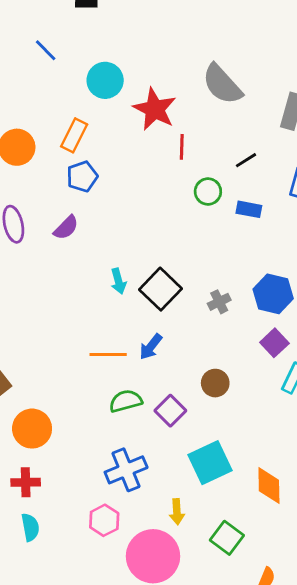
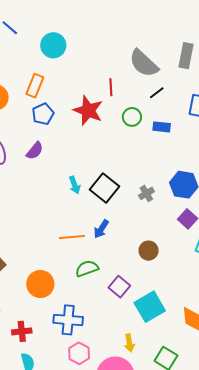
gray semicircle: (222, 84) -> (144, 63), moved
red star: (155, 109) -> (88, 110), moved
purple square: (170, 411) -> (119, 287), moved
orange circle: (32, 429) -> (40, 284), moved
blue cross: (126, 470) -> (68, 320), moved, turned 32

